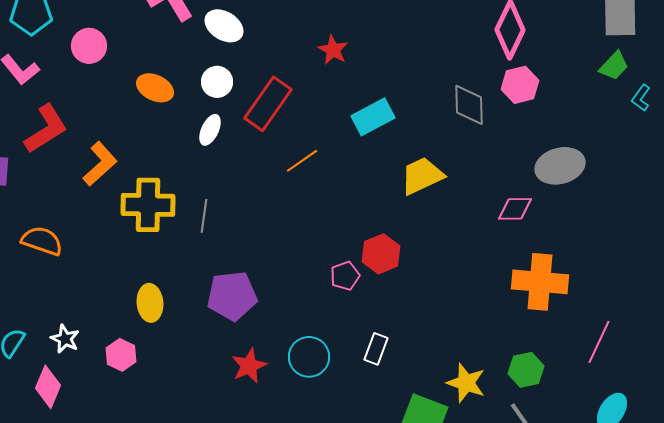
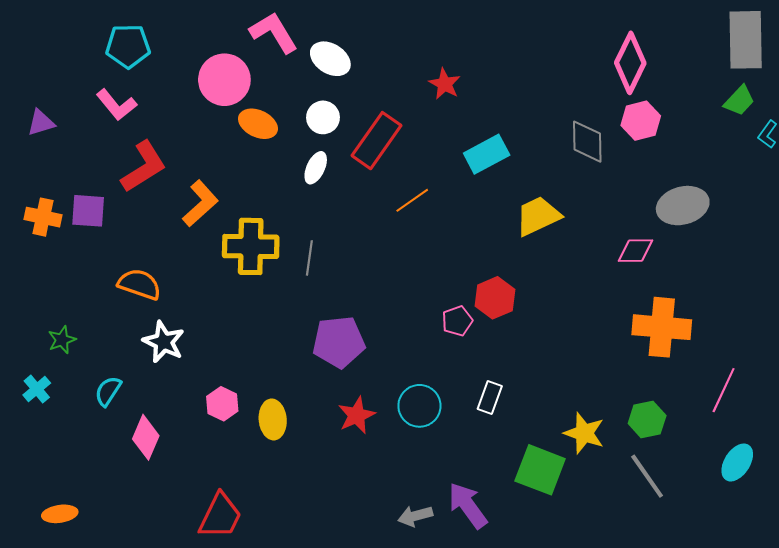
pink circle: (89, 46) -> (224, 80), moved, size x1.4
yellow ellipse: (150, 303) -> (273, 419), moved
white star: (65, 339) -> (164, 342), moved, size x1.4

